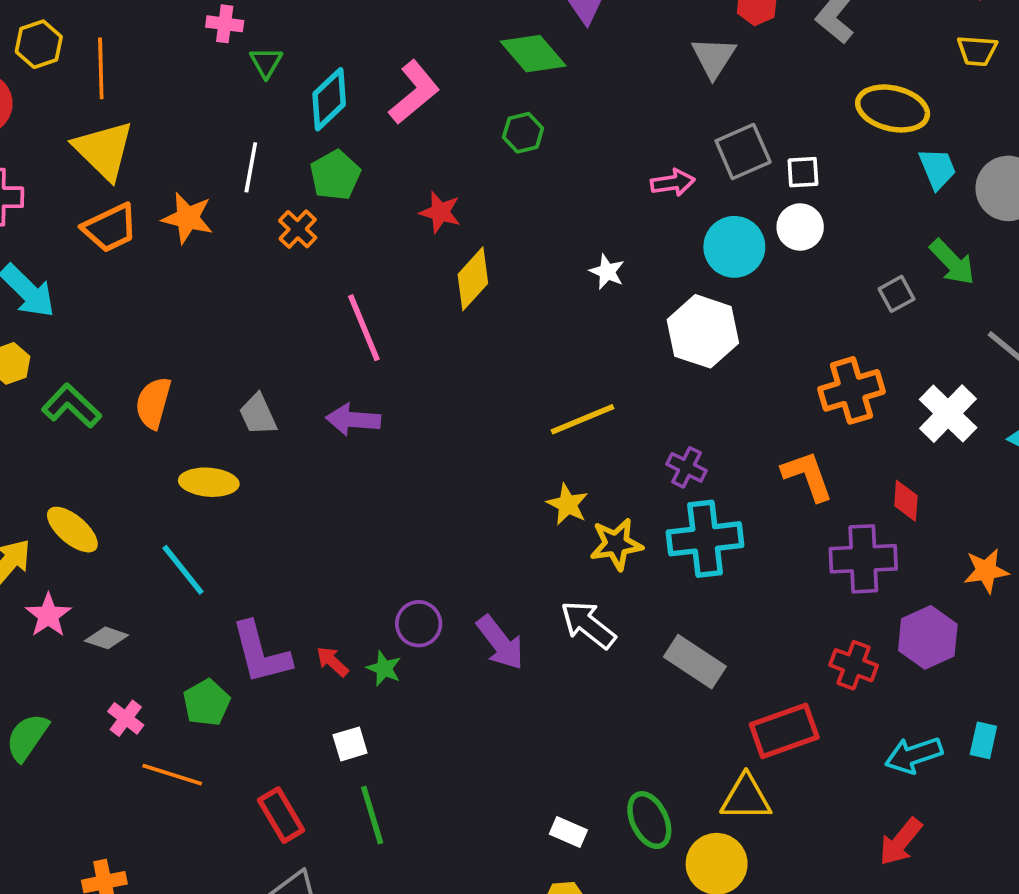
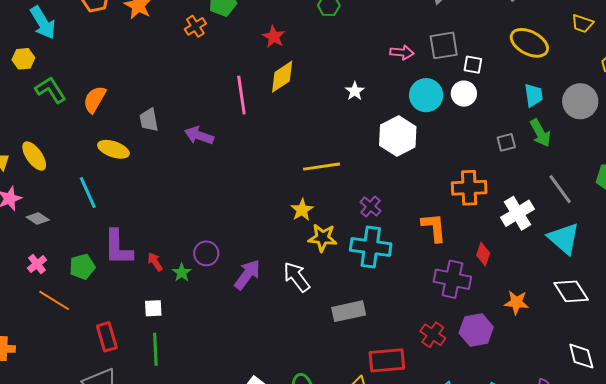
cyan trapezoid: (937, 169) -> (534, 95), moved
pink line: (364, 328) -> (241, 95), moved
purple arrow: (500, 643) -> (247, 275), turned -120
gray rectangle: (695, 662) -> (349, 311), turned -60

